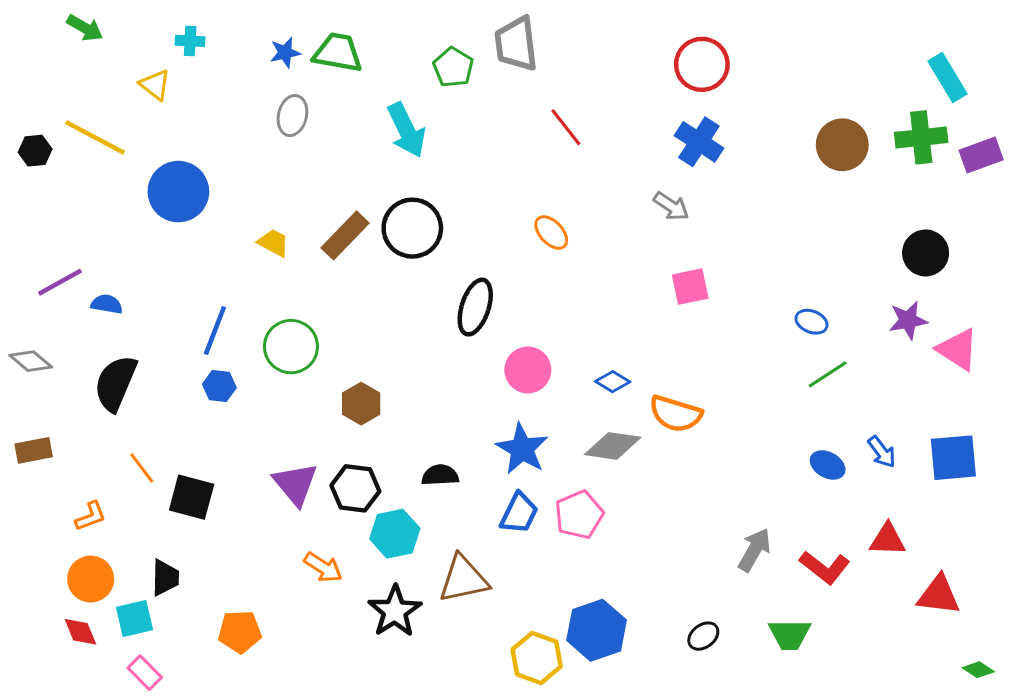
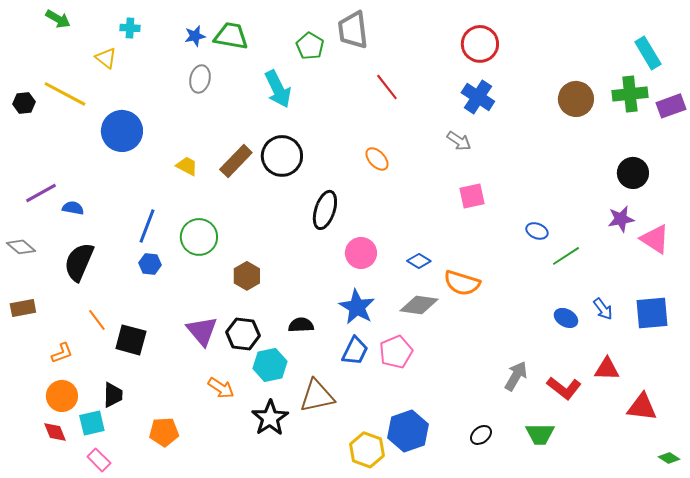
blue ellipse: (812, 322) -> (537, 231), moved

